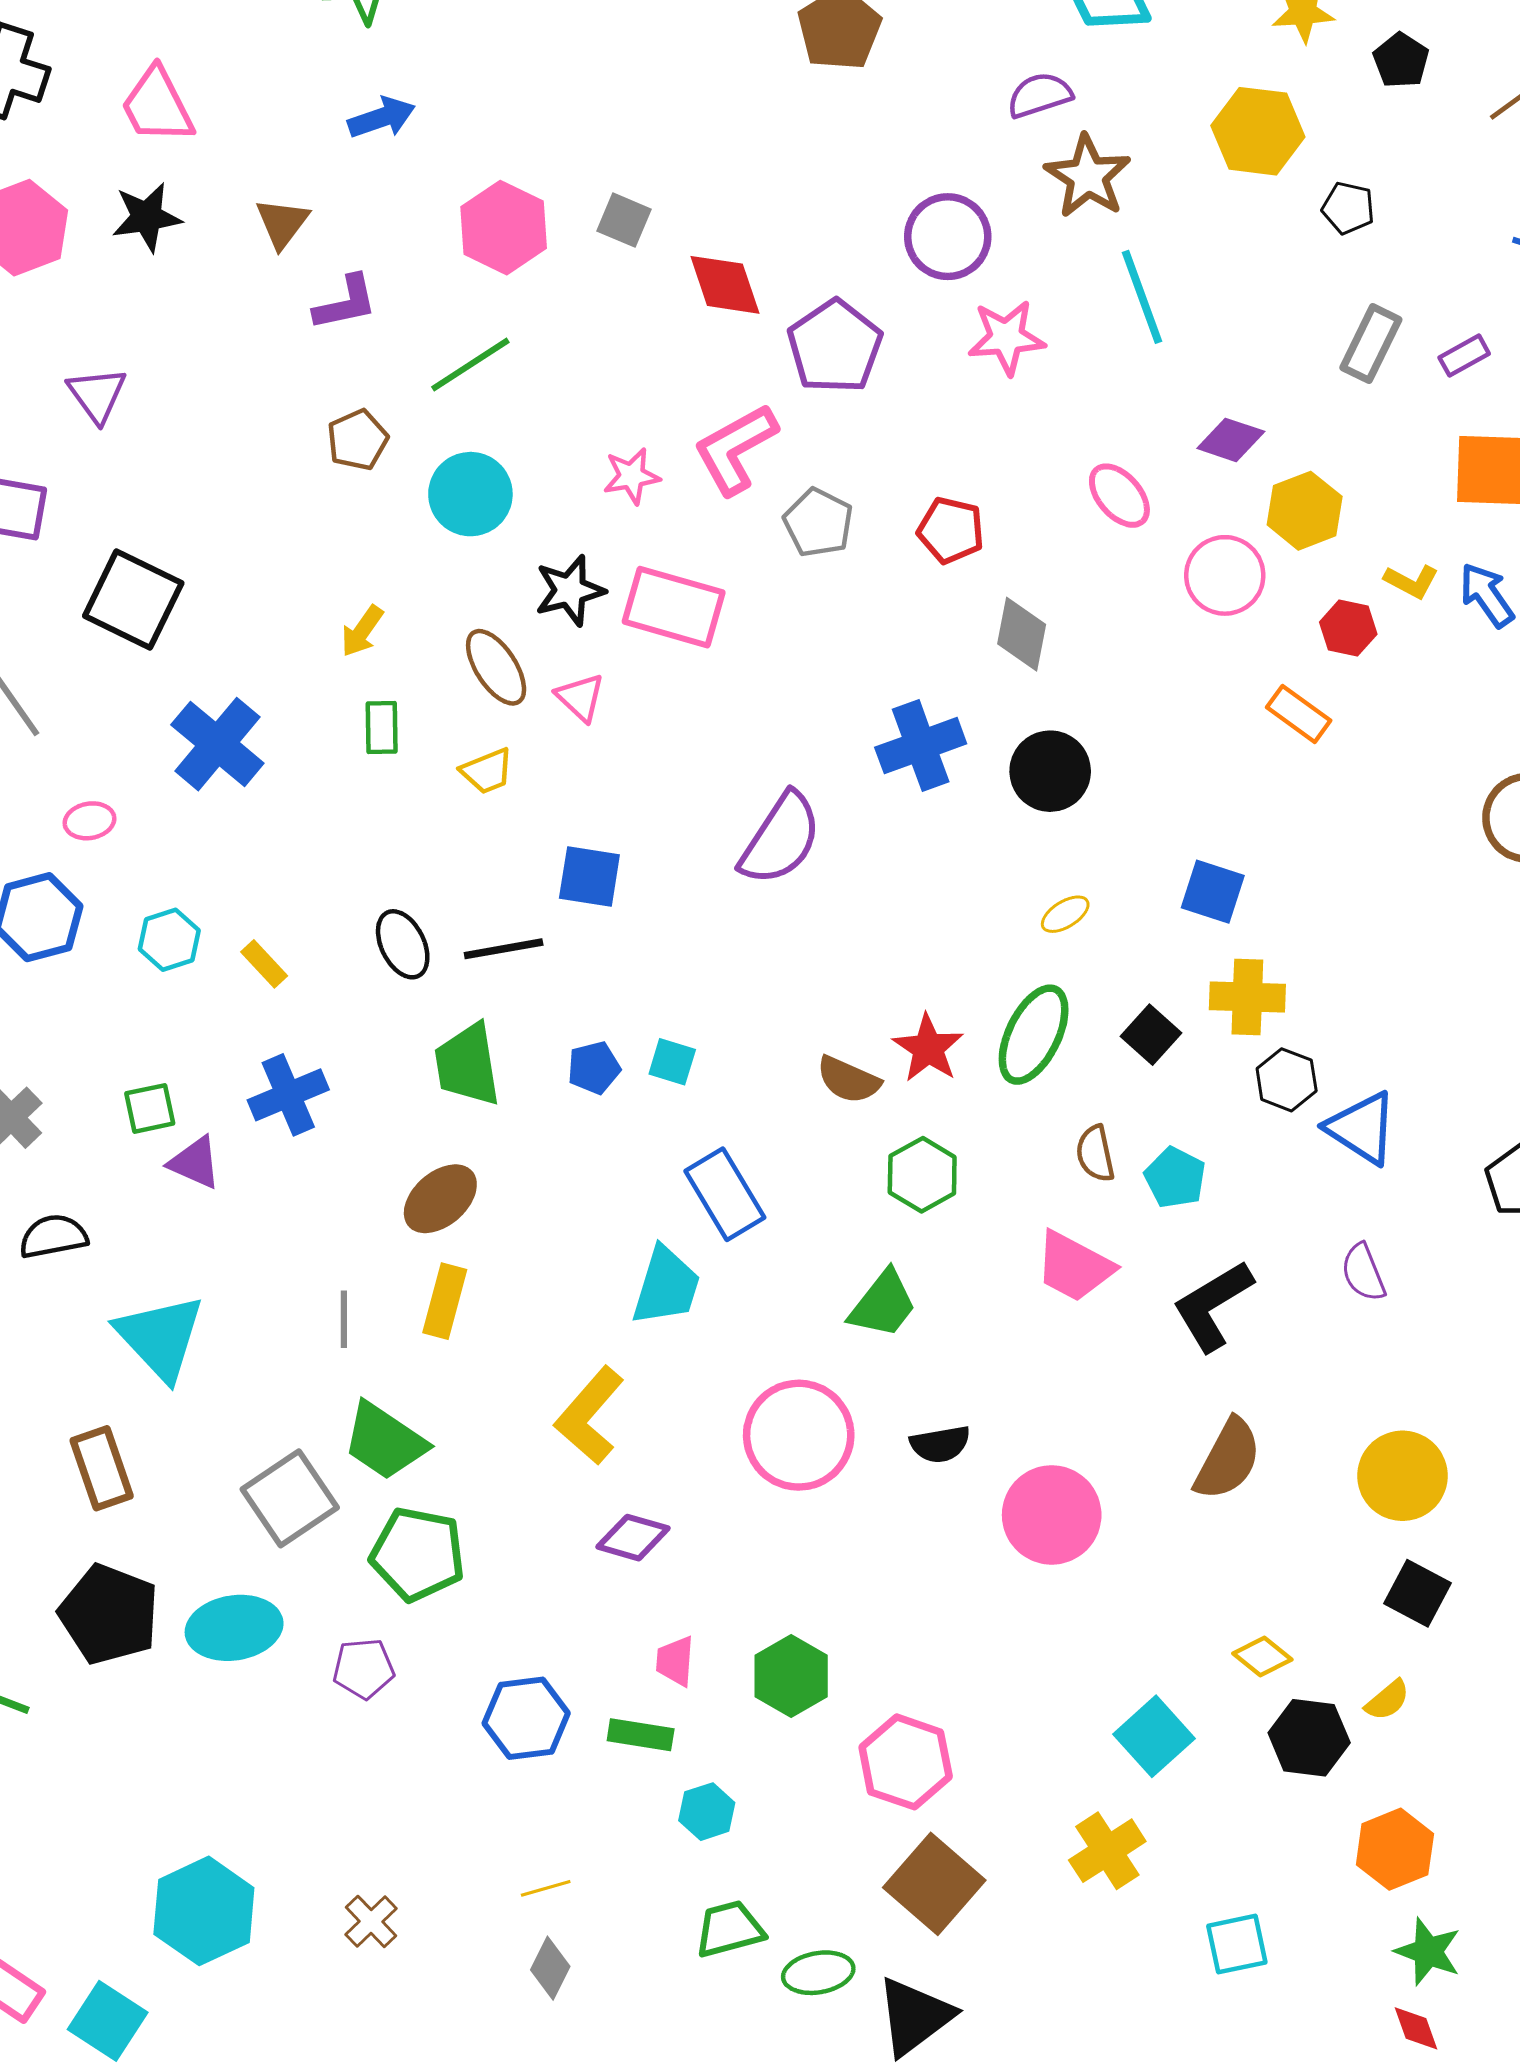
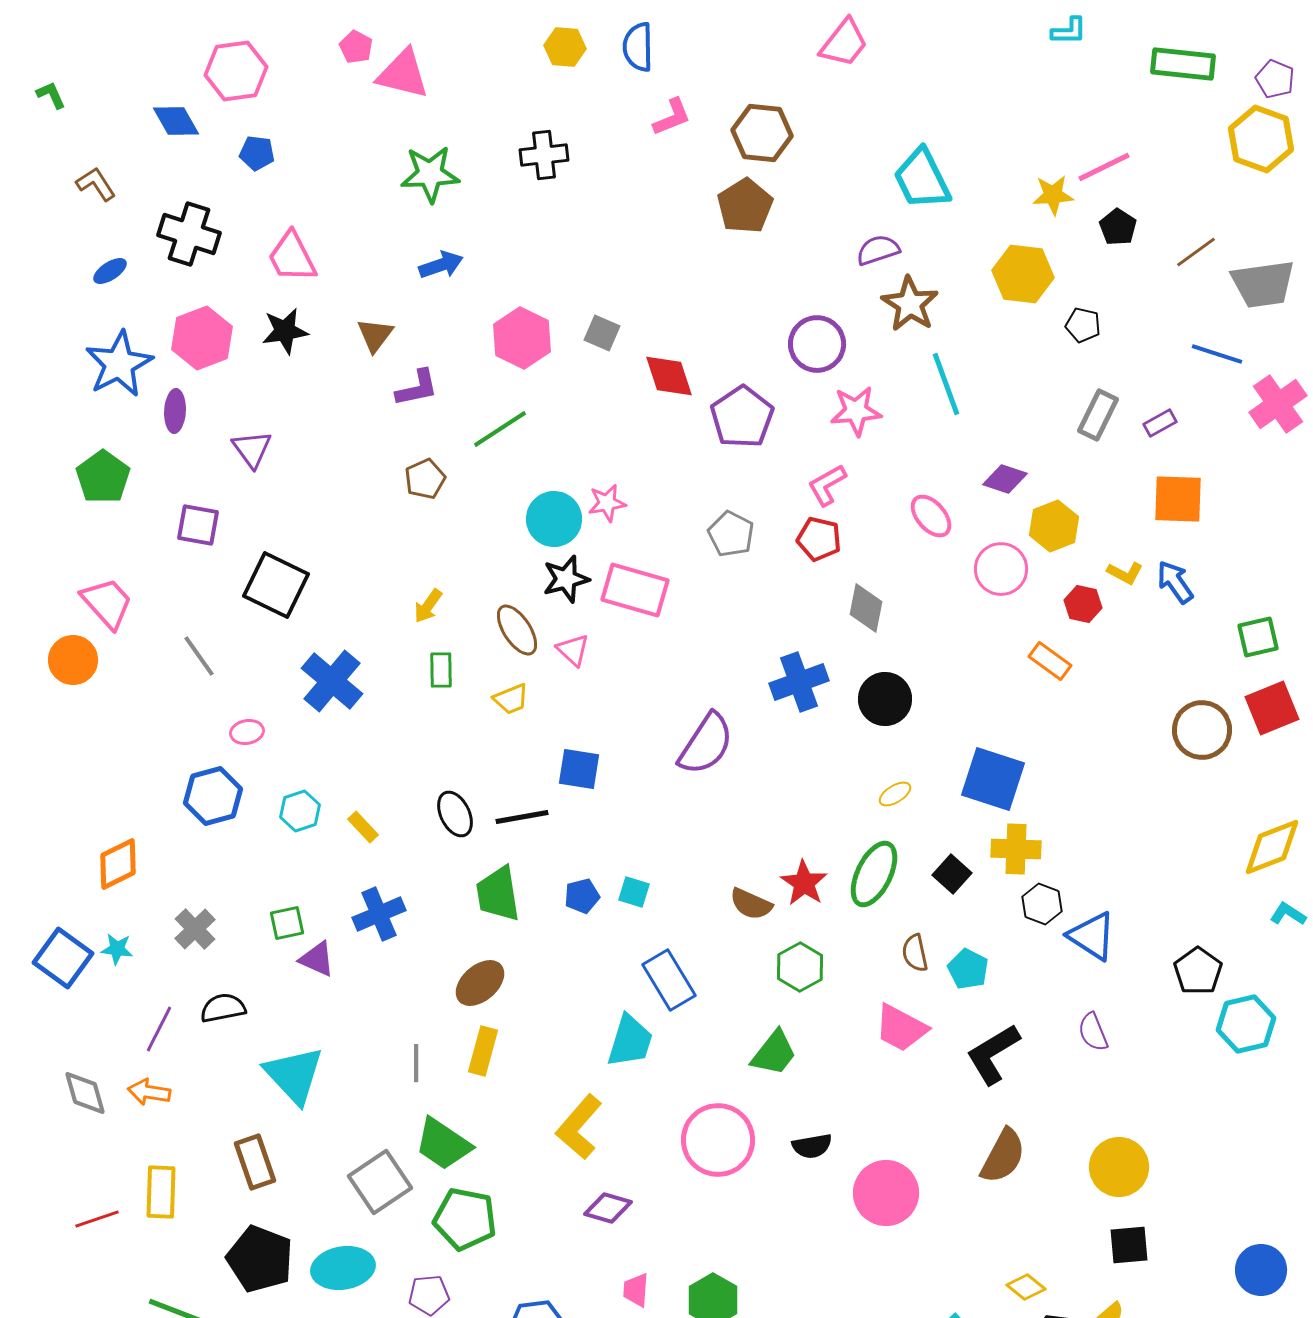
pink L-shape: (735, 449) -> (827, 485), moved, size x0.7
cyan circle: (470, 494) -> (554, 519), moved
blue square: (1213, 892) -> (993, 779), size x1.5
black square: (1418, 1593) -> (1129, 1245), turned -33

